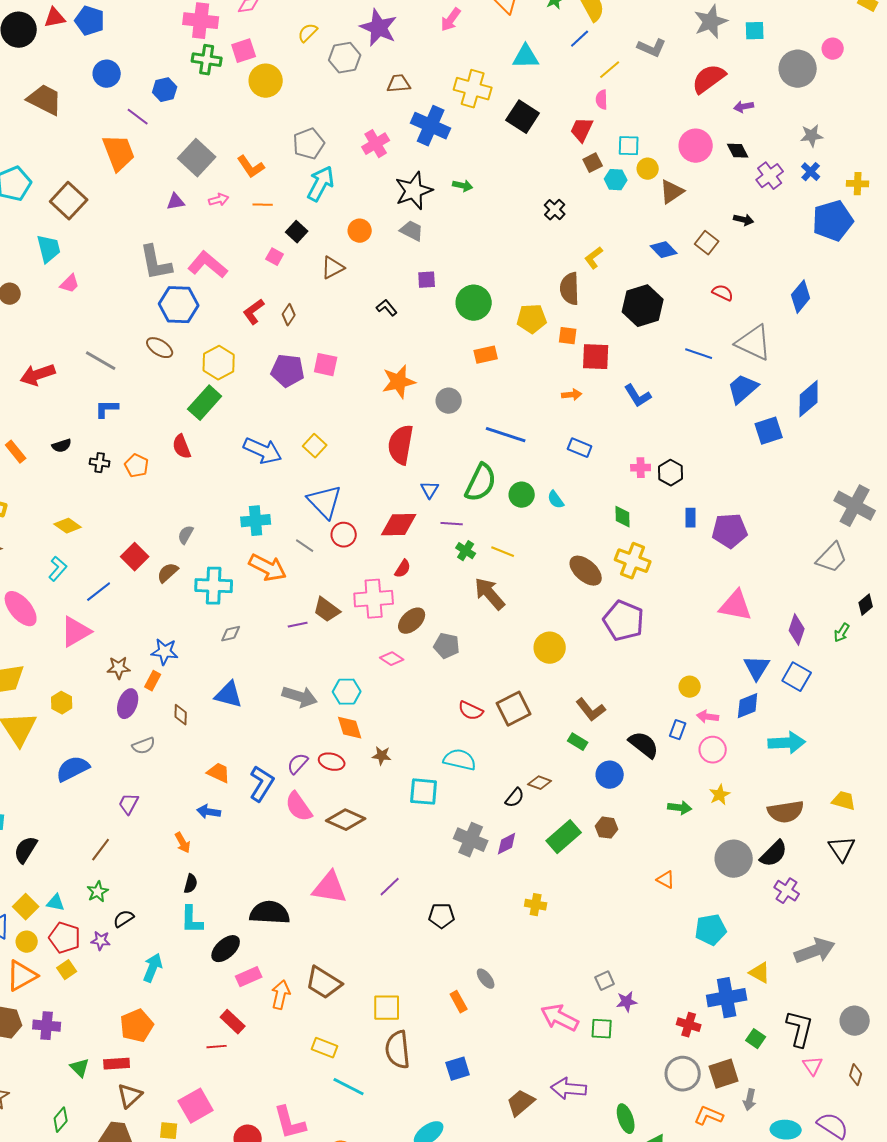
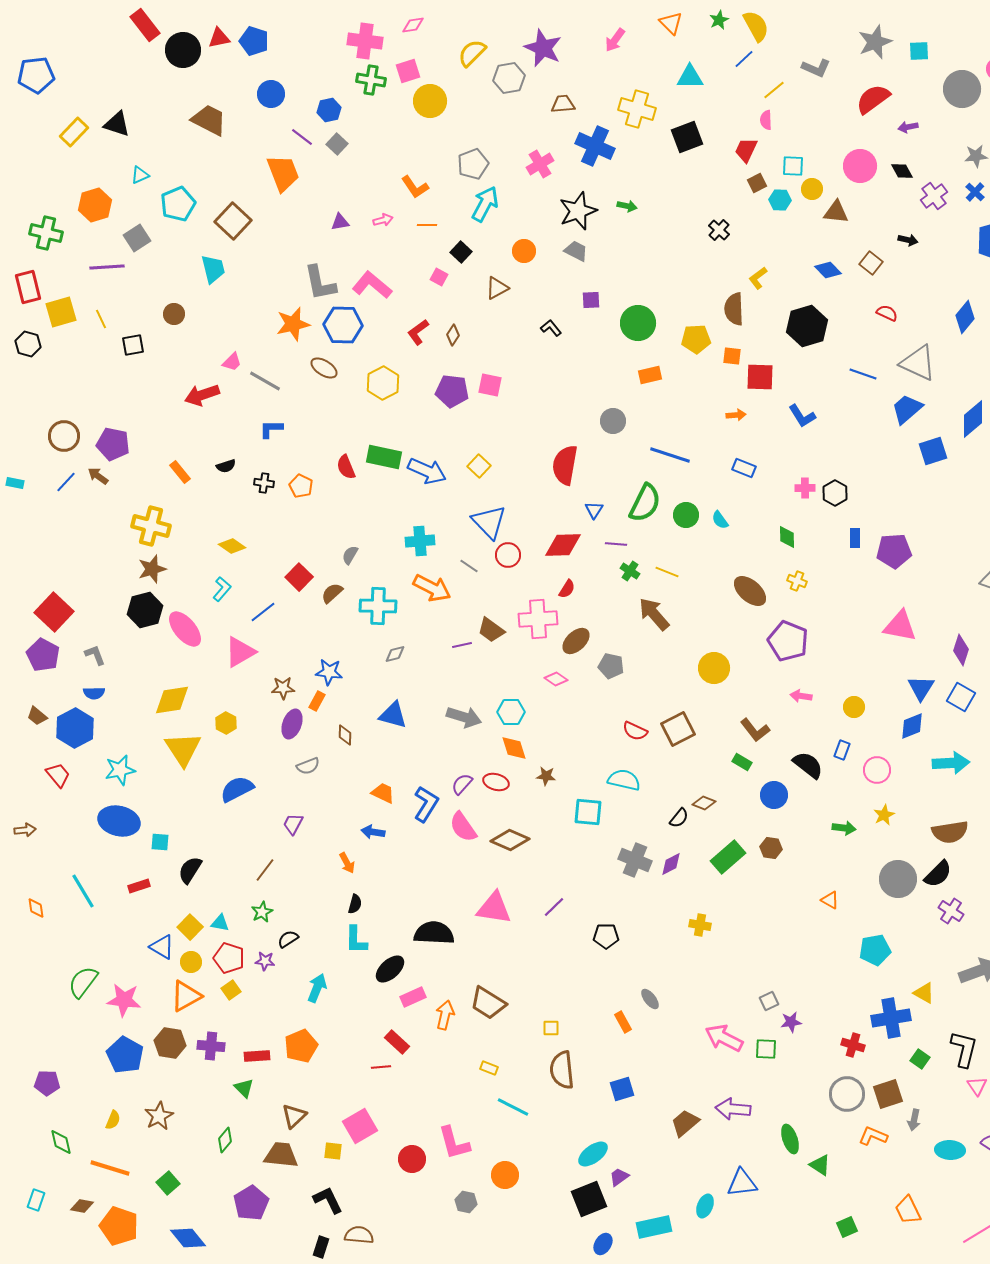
yellow semicircle: (308, 33) -> (472, 53), size x1.4
black square: (523, 117) -> (687, 137), turned 36
gray square: (197, 158) -> (337, 144), moved, size x0.6
brown triangle: (672, 192) -> (836, 212), turned 40
pink trapezoid: (70, 284) -> (232, 362), moved
orange star: (399, 382) -> (293, 324), moved
green rectangle: (205, 403) -> (384, 457), moved, turned 60
yellow cross: (633, 561) -> (797, 581), size x0.6
pink arrow: (708, 717) -> (801, 696), moved
yellow square: (387, 1008) -> (551, 1028), size x0.6
yellow rectangle: (325, 1048) -> (489, 1068), size x0.7
red rectangle: (117, 1064) -> (257, 1056), moved

